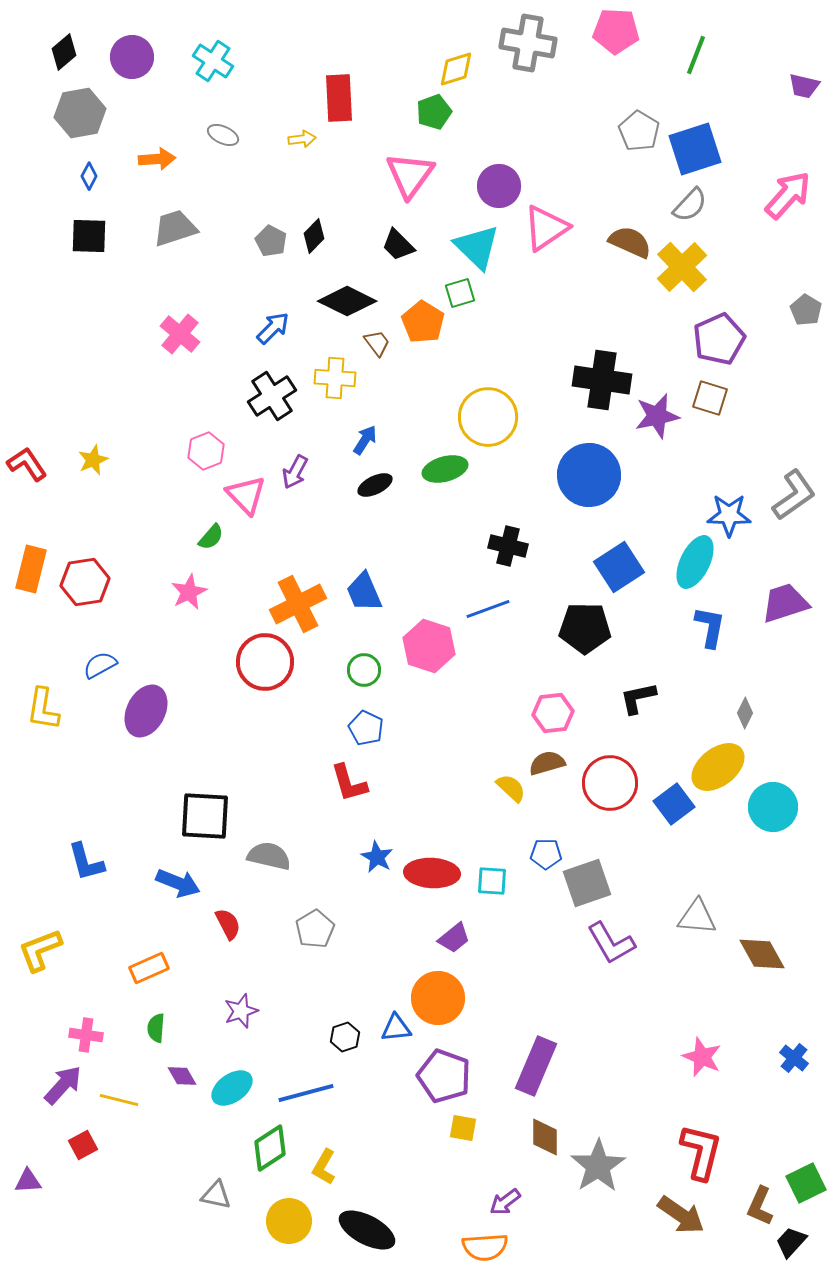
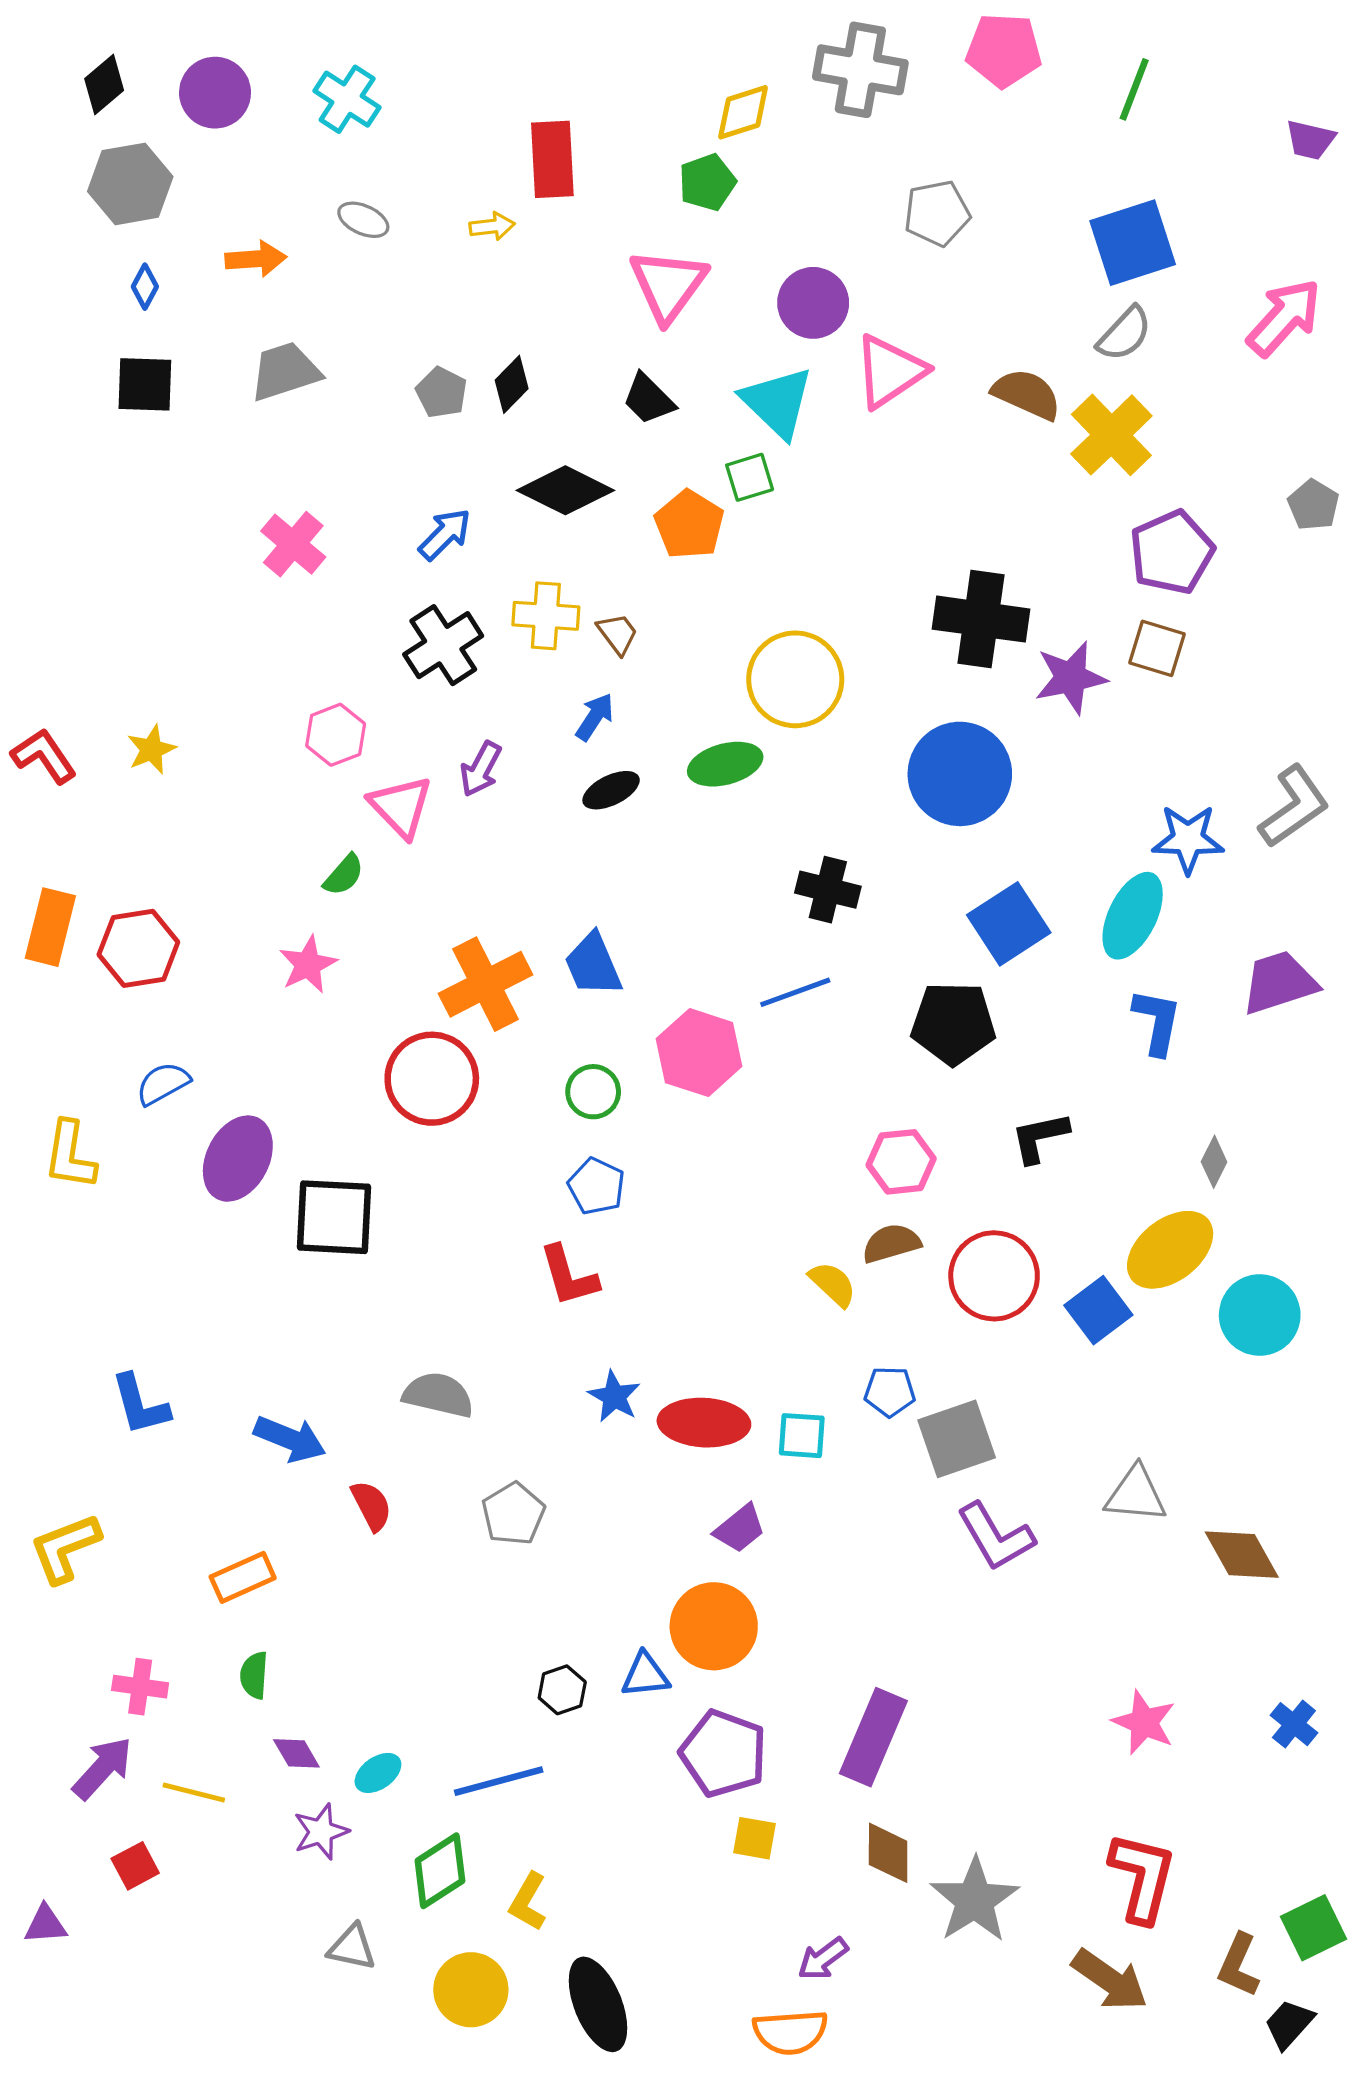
gray pentagon: (639, 131) -> (937, 213), moved, turned 30
brown trapezoid: (377, 343) -> (618, 634), moved
black square: (205, 816) -> (334, 1217), moved
purple star: (241, 1011) -> (321, 1832), moved
cyan ellipse: (232, 1088) -> (378, 1773), size x0.7
black ellipse: (367, 1230) -> (598, 2004), turned 40

